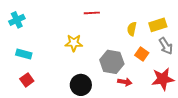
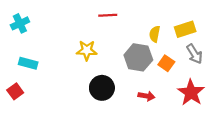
gray hexagon: (112, 62) -> (138, 57), moved
red star: (163, 79) -> (191, 93), turned -30
red square: (27, 80) -> (15, 91), moved
black circle: (81, 85) -> (102, 88), moved

